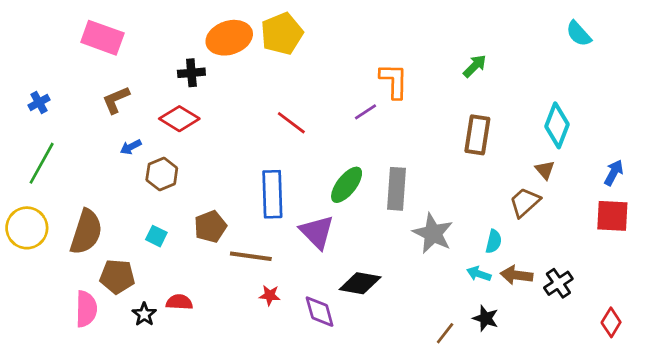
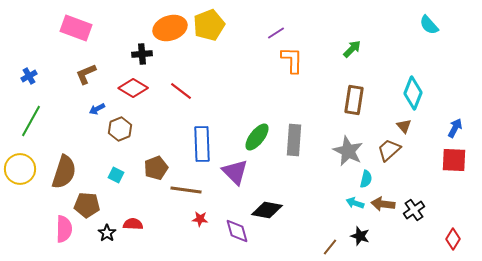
purple line: (365, 112) -> (276, 33), moved
red line: (291, 123) -> (181, 91), moved
gray star: (433, 233) -> (348, 151), moved

